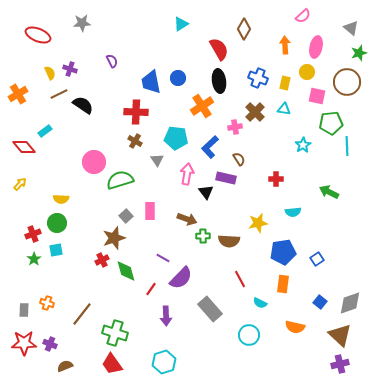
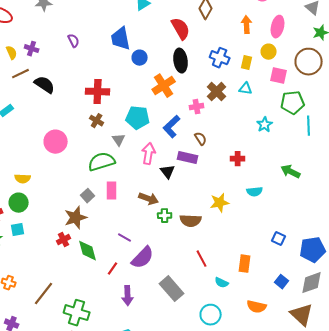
blue trapezoid: (151, 82) -> (121, 39), moved
green semicircle: (120, 180) -> (102, 162), moved
blue pentagon: (283, 252) -> (313, 250), moved
blue square: (317, 259) -> (279, 239), turned -32

